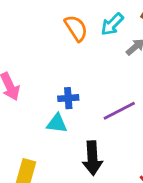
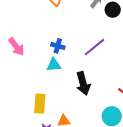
blue cross: (68, 98) -> (58, 46), turned 32

